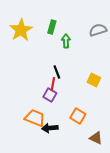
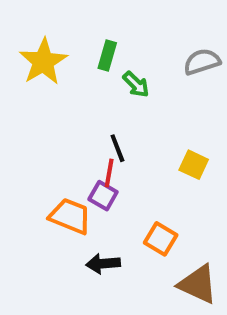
green arrow: (66, 41) -> (136, 84), turned 136
orange trapezoid: (35, 118) -> (70, 216), moved
brown triangle: (96, 138) -> (198, 284), size x1.5

